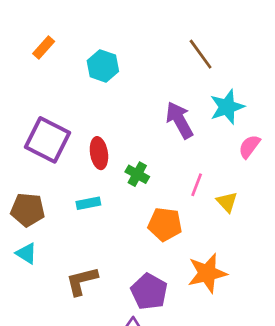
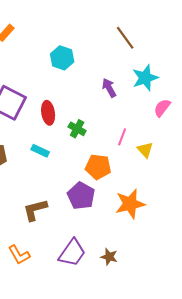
cyan hexagon: (103, 66) -> (62, 58), moved
purple arrow: (179, 120) -> (109, 88), size x0.7
cyan rectangle: (88, 203) -> (40, 151), turned 36
purple pentagon: (149, 292) -> (81, 196), moved

